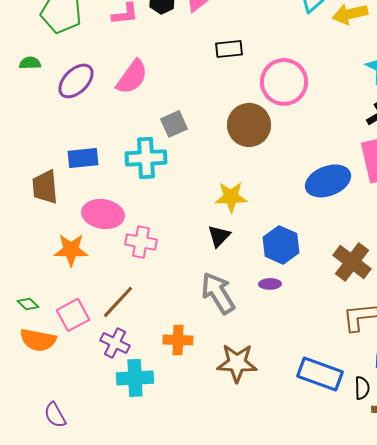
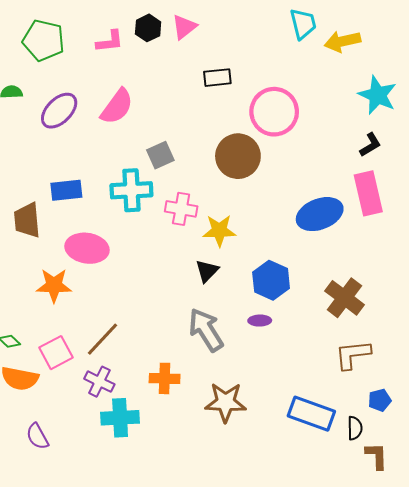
pink cross: (141, 242) -> (181, 209), moved
purple semicircle: (55, 415) -> (37, 436), moved

